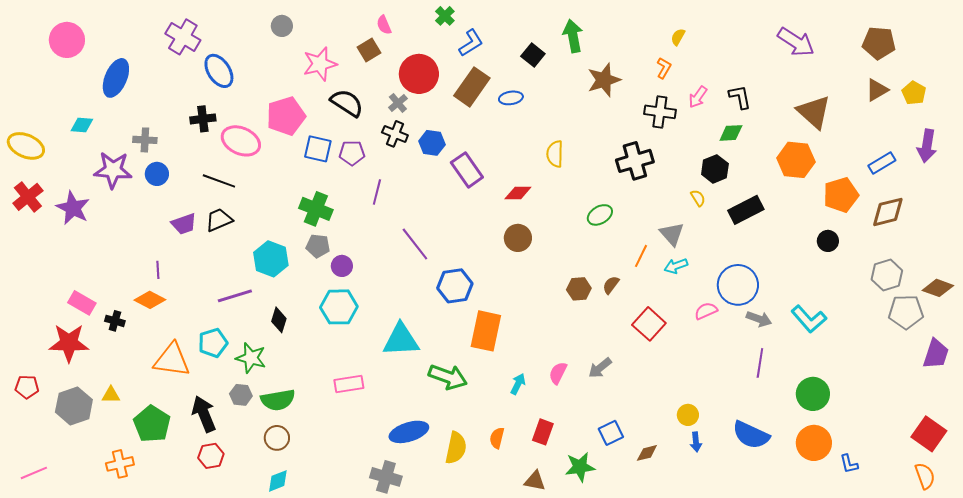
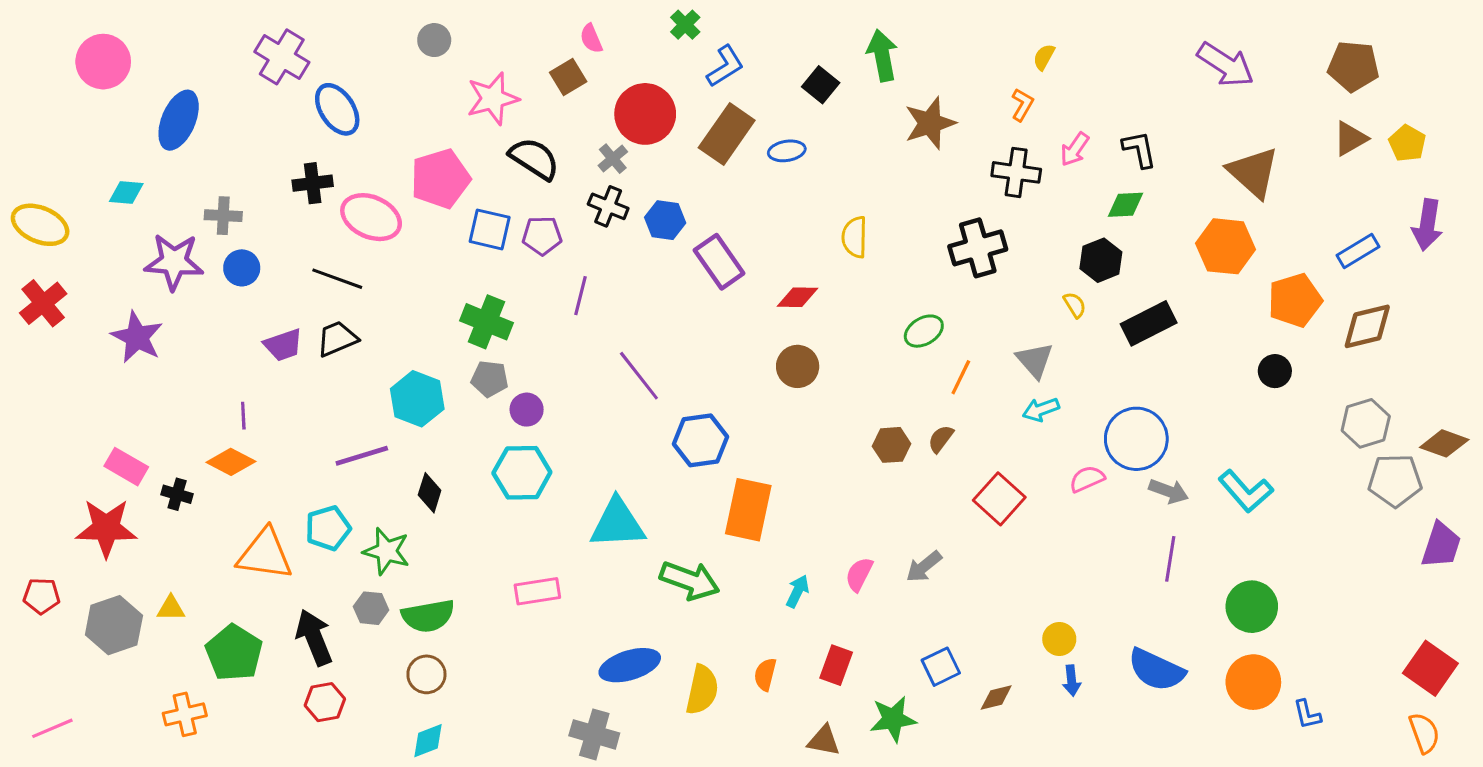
purple star: (73, 208) -> (137, 337), moved
orange line: (641, 256) -> (961, 377), moved

